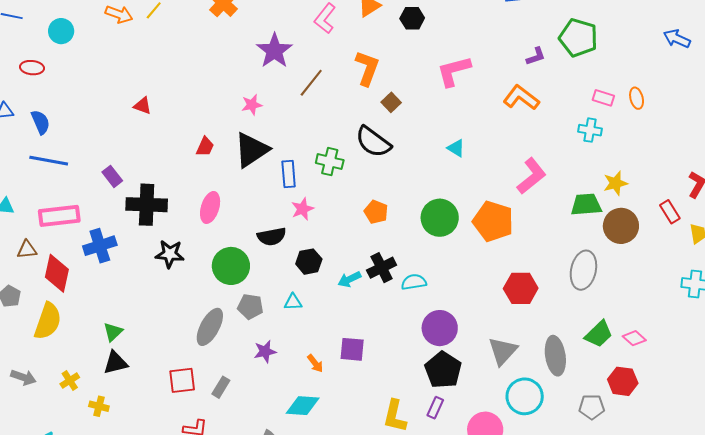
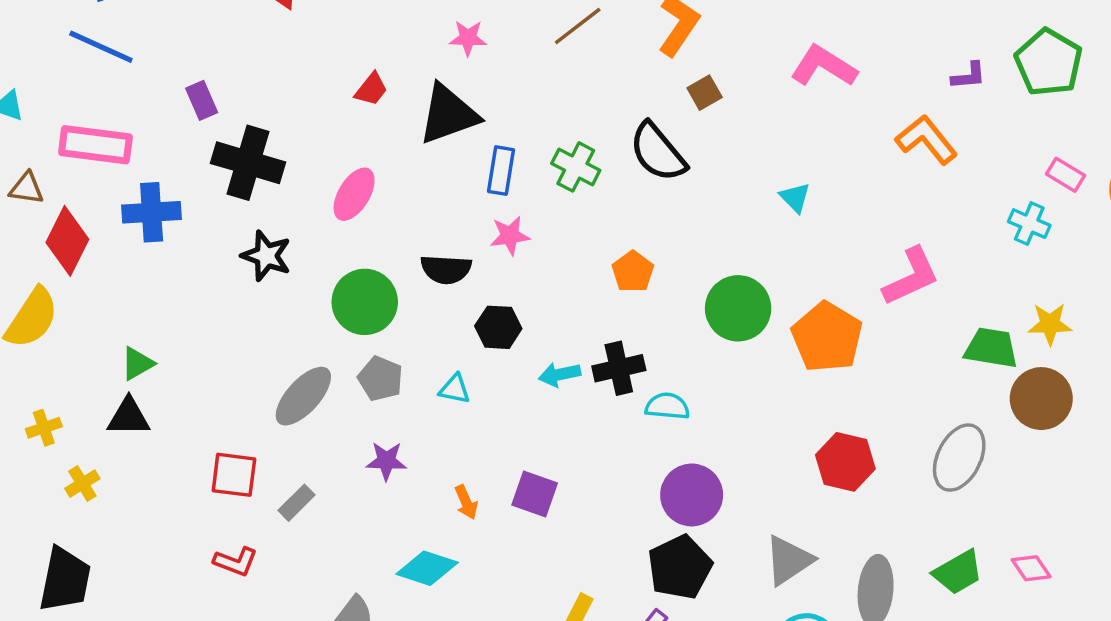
pink L-shape: (454, 71) -> (824, 66), turned 33
pink diamond: (634, 338) -> (1031, 568), moved
yellow cross: (99, 406) -> (82, 484), turned 30

